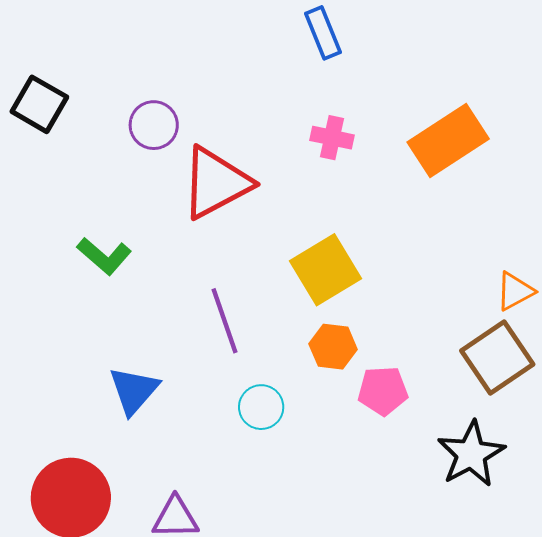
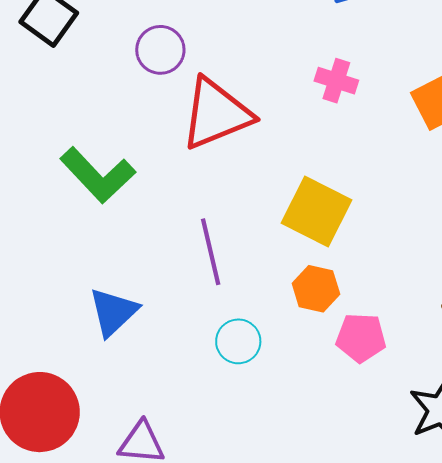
green L-shape: (104, 256) -> (98, 175), size x1.4
yellow square: (326, 270) -> (316, 211), turned -38

